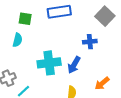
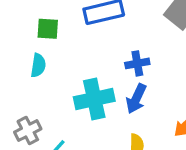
blue cross: (90, 42) -> (137, 63), moved

